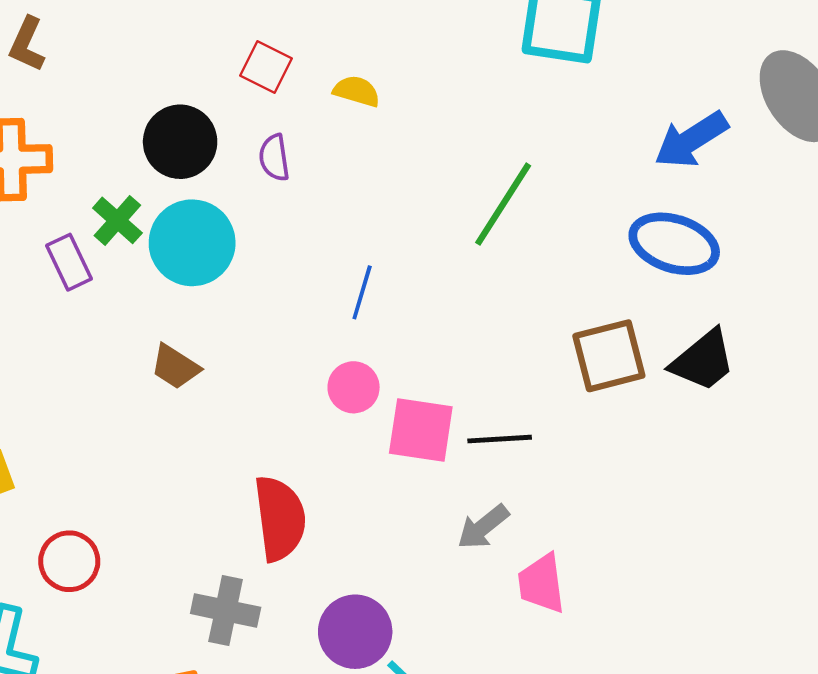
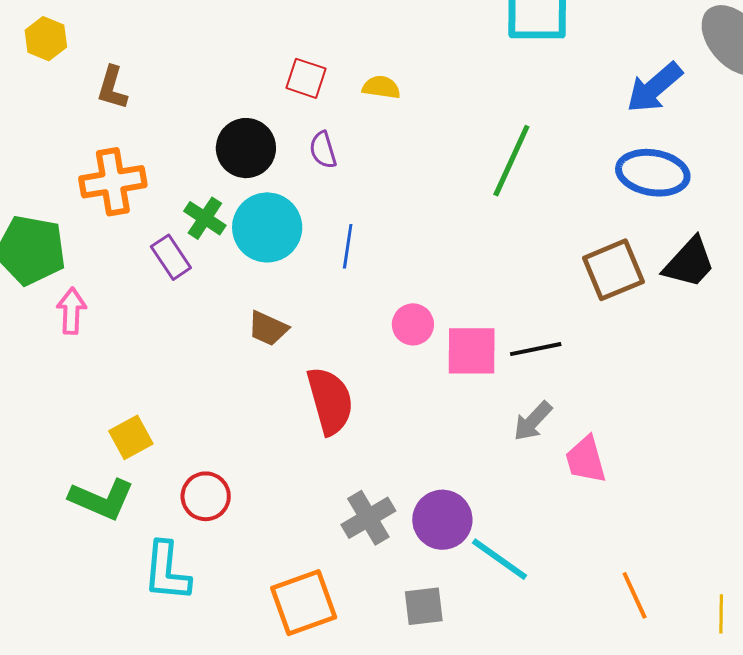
blue line: (362, 292) -> (348, 246), moved
red semicircle: (280, 518) -> (330, 401), moved
gray cross: (226, 610) -> (368, 518), moved, turned -34

